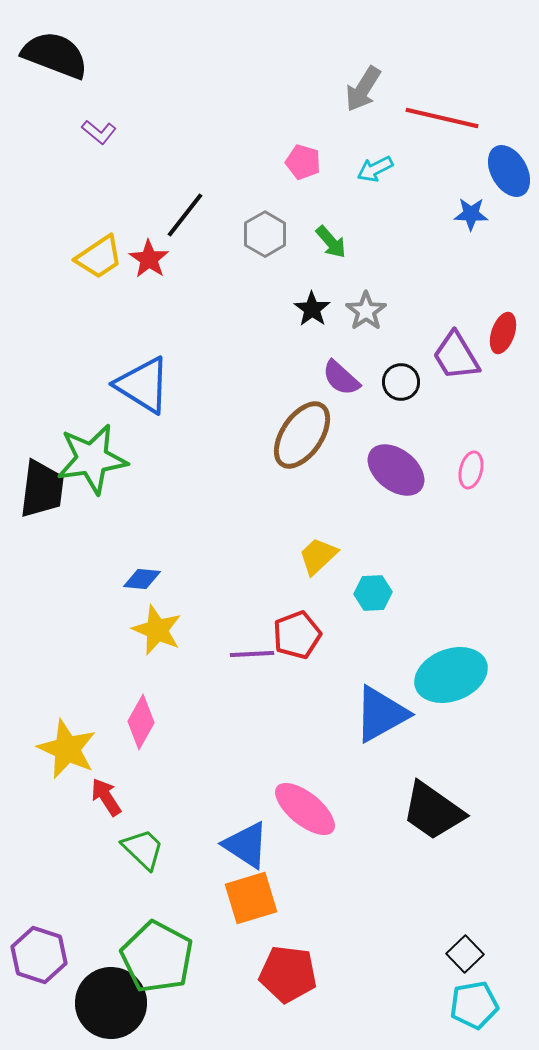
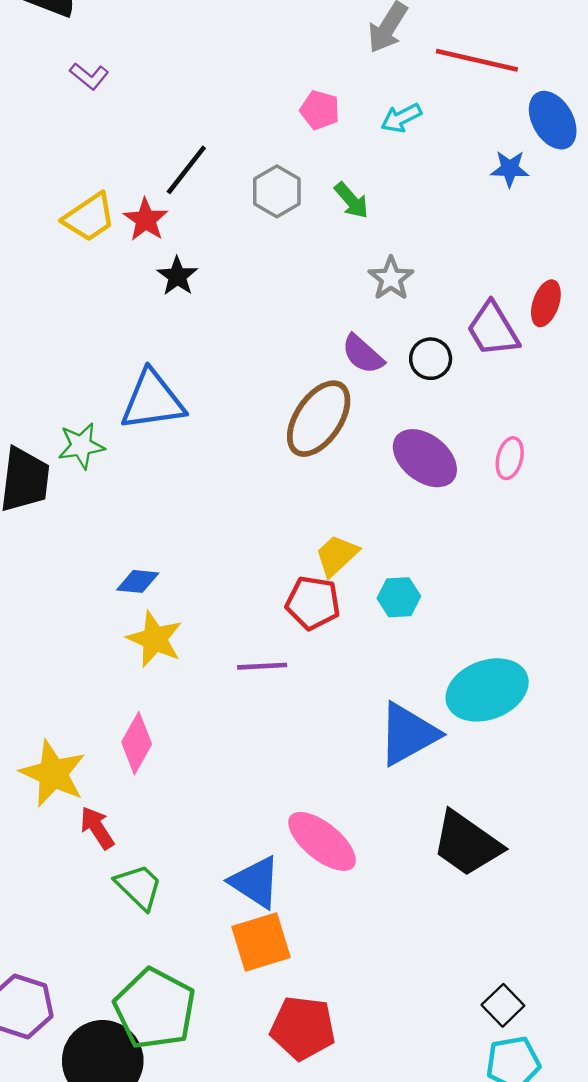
black star: (312, 309) -> (177, 276), moved
blue triangle: (143, 385) -> (152, 401), moved, turned -40
green star: (92, 459) -> (81, 446), size x0.6
red pentagon: (297, 635) -> (313, 603), moved, turned 30

